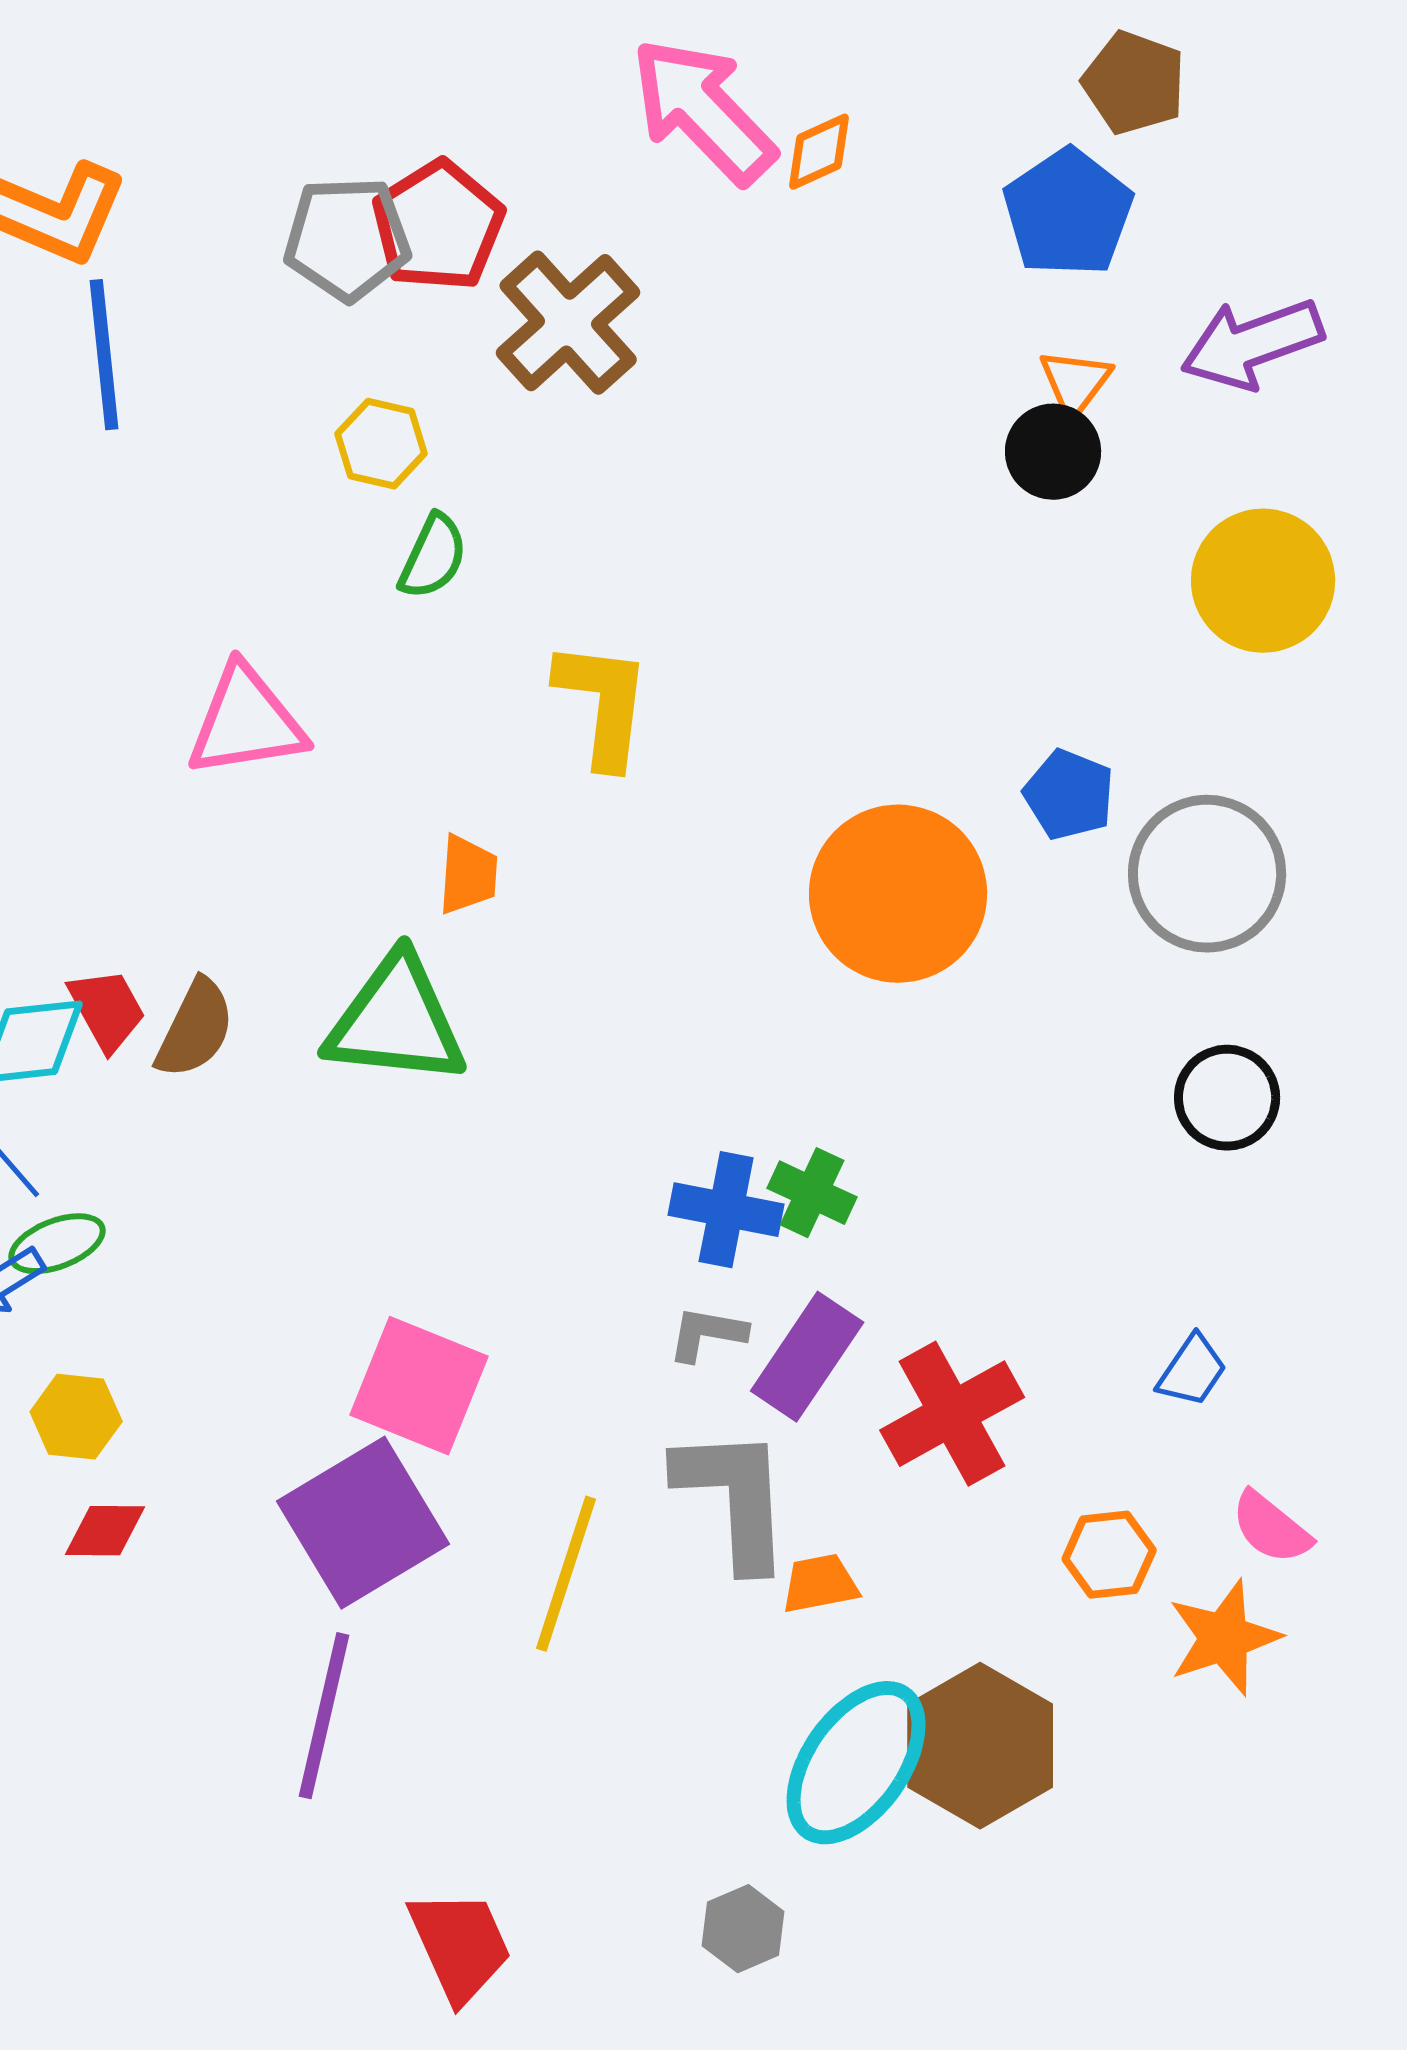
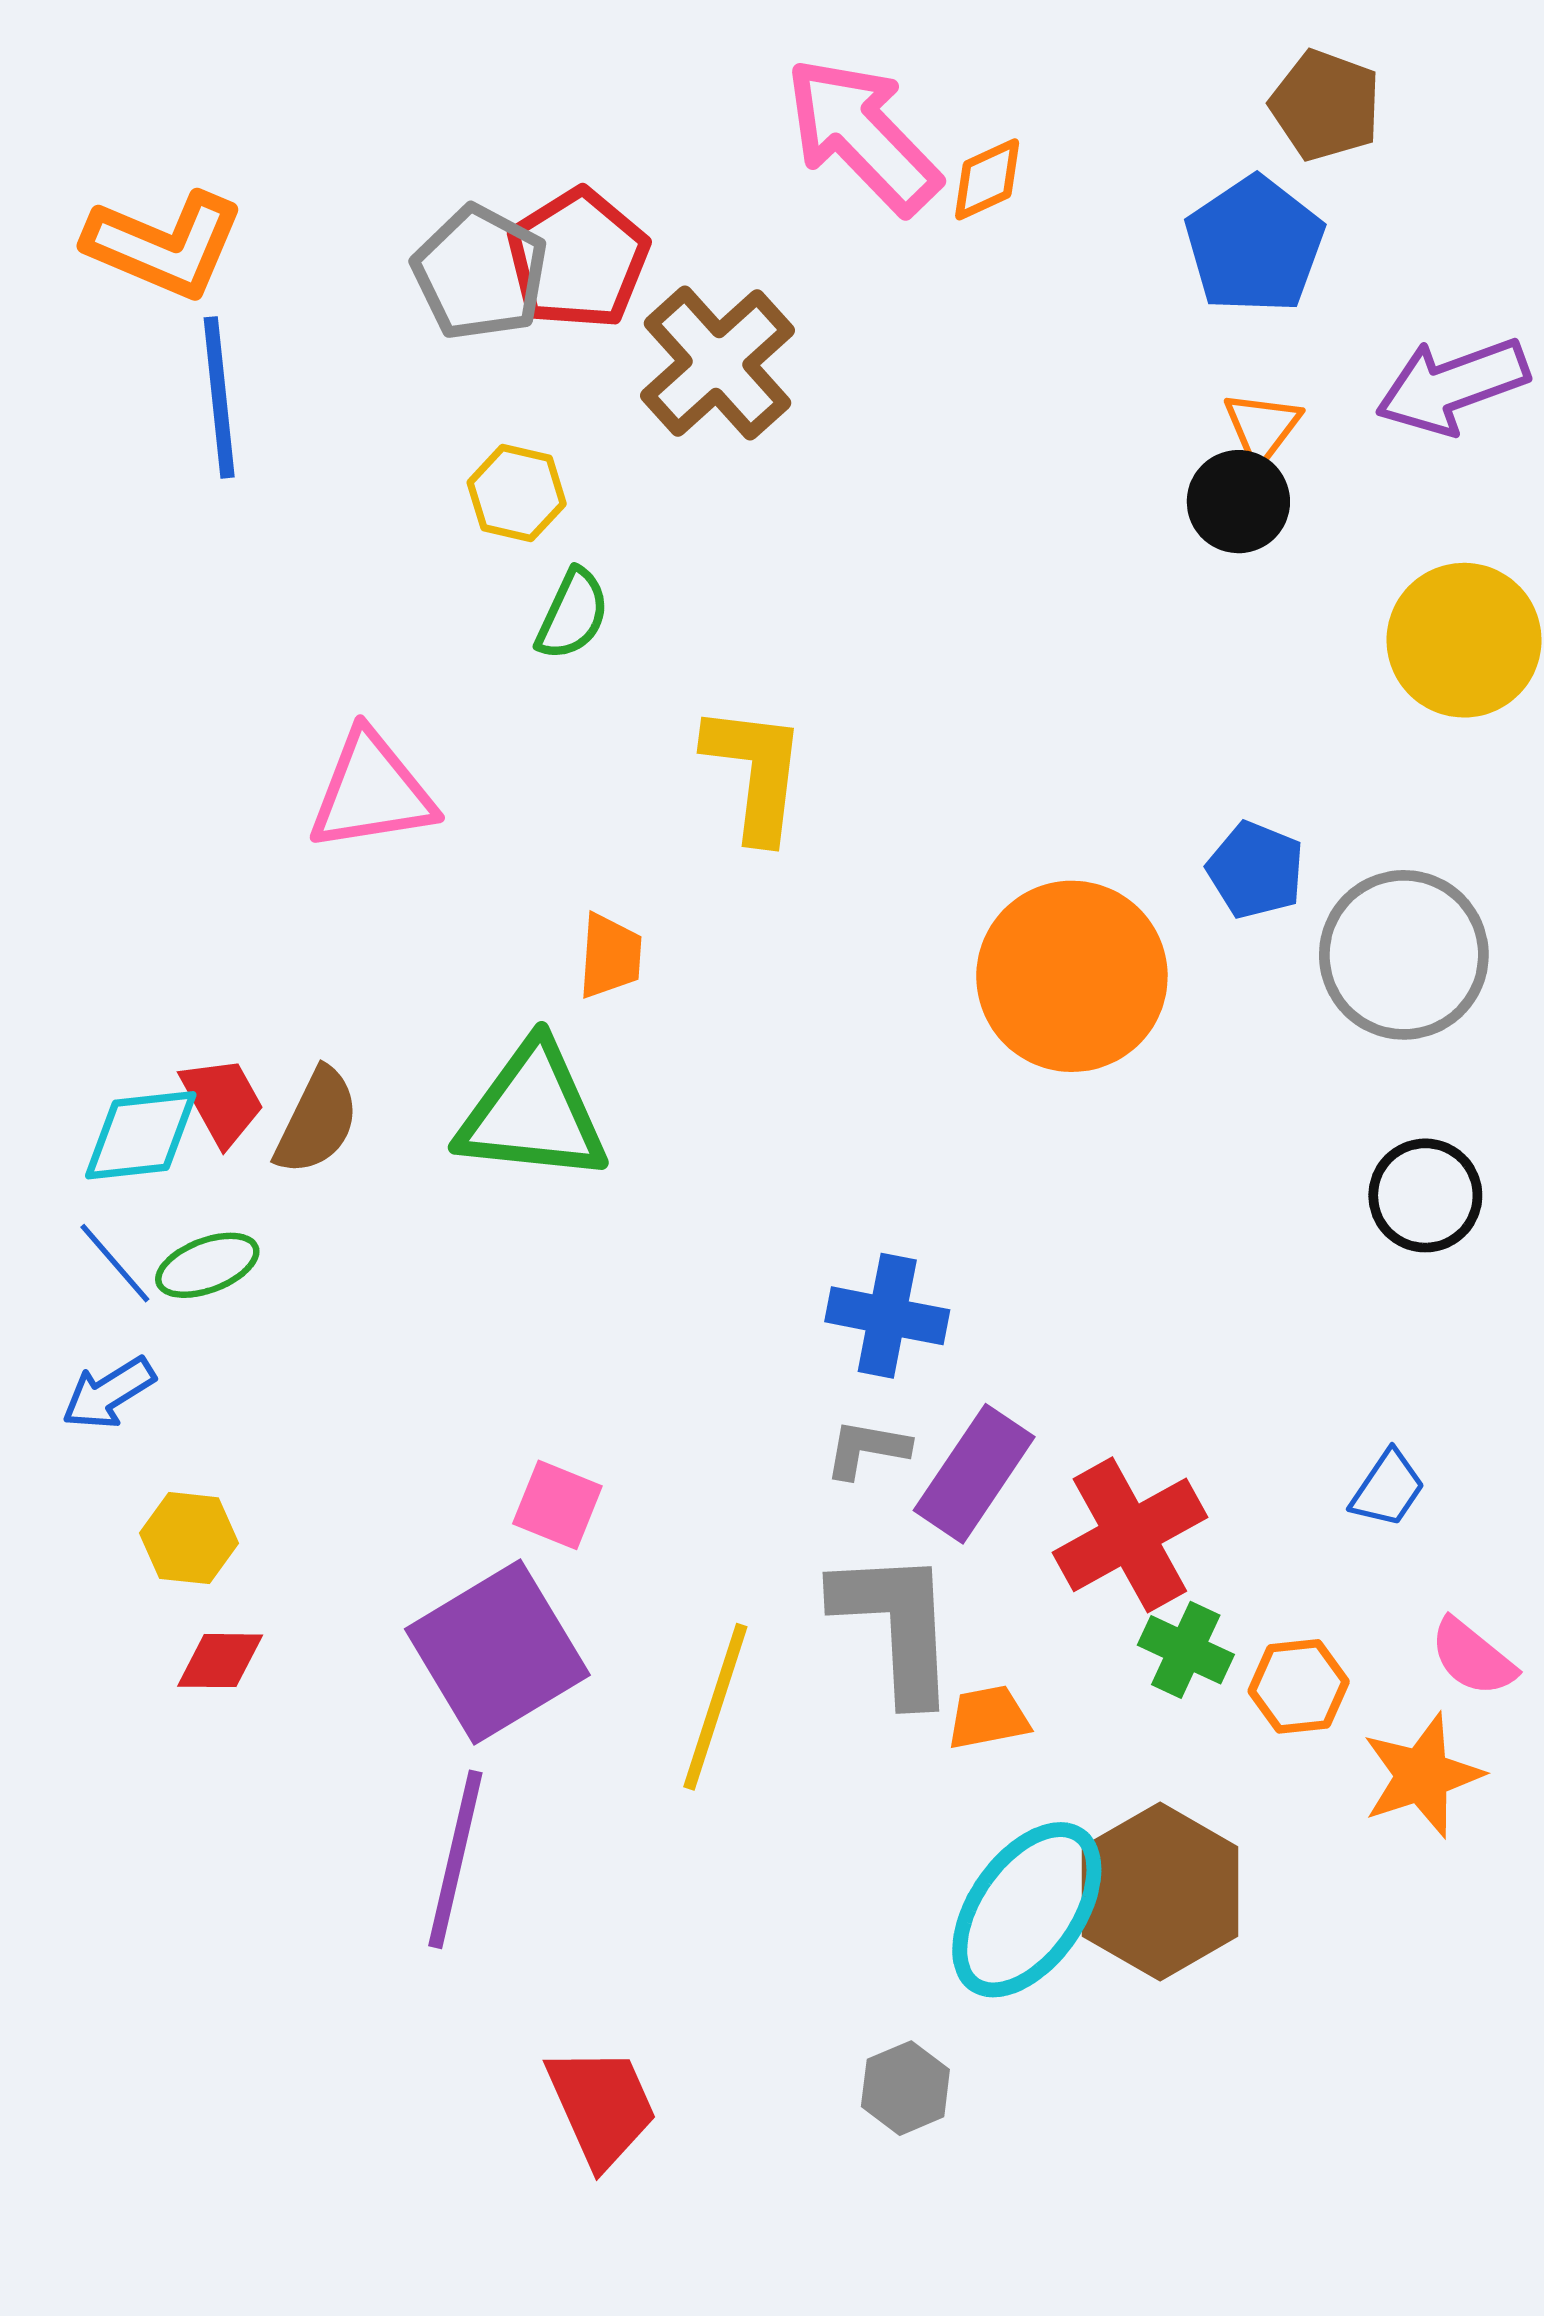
gray pentagon: (347, 239) -> (480, 273), turned 30
green cross: (812, 1193) -> (1186, 1650), moved
green ellipse: (57, 1244) -> (207, 1265), moved
pink square: (419, 1386) -> (557, 1505), size x0.6

